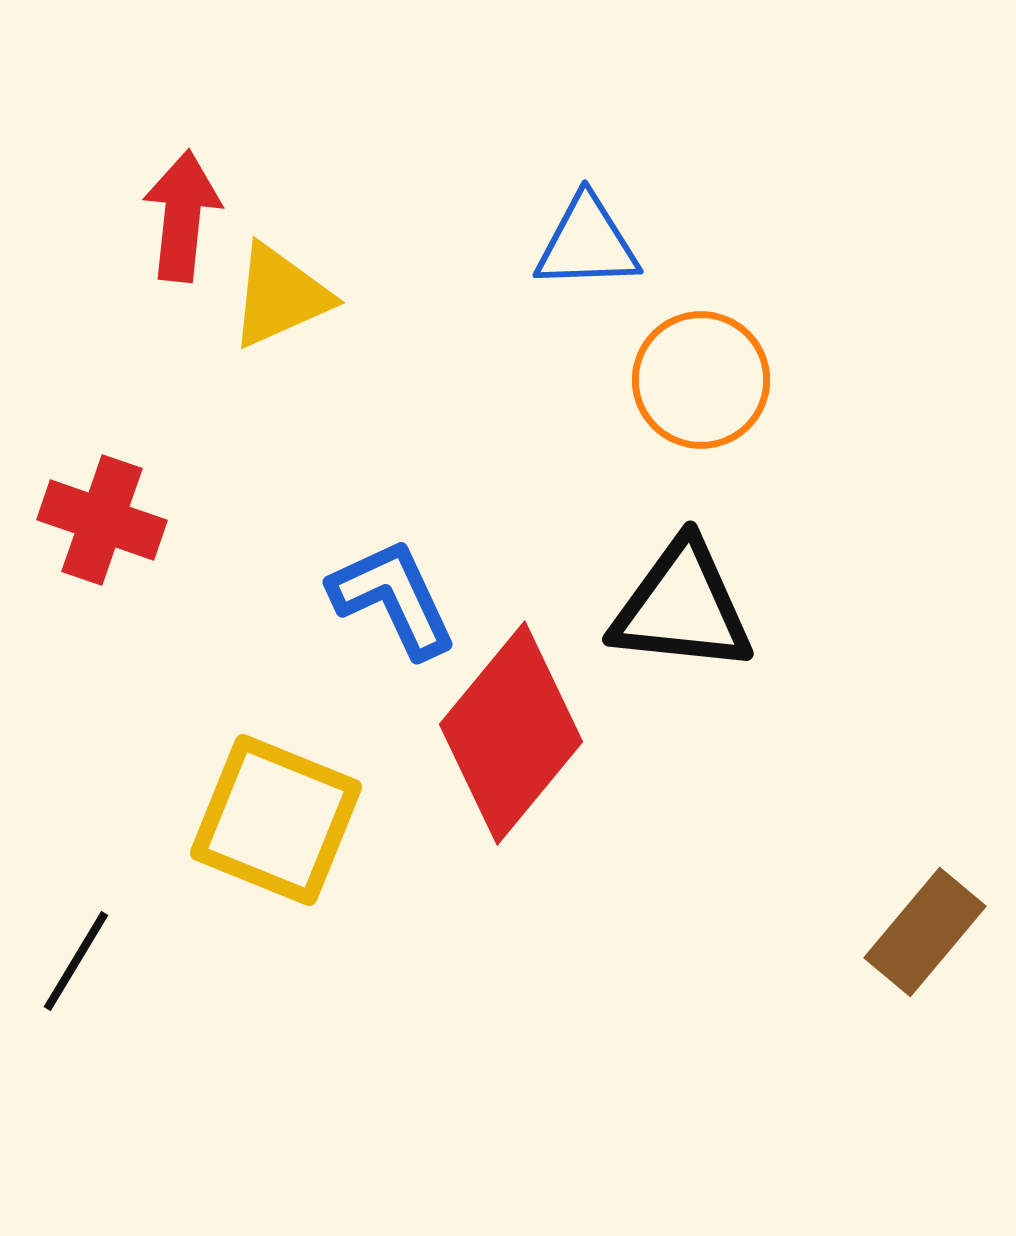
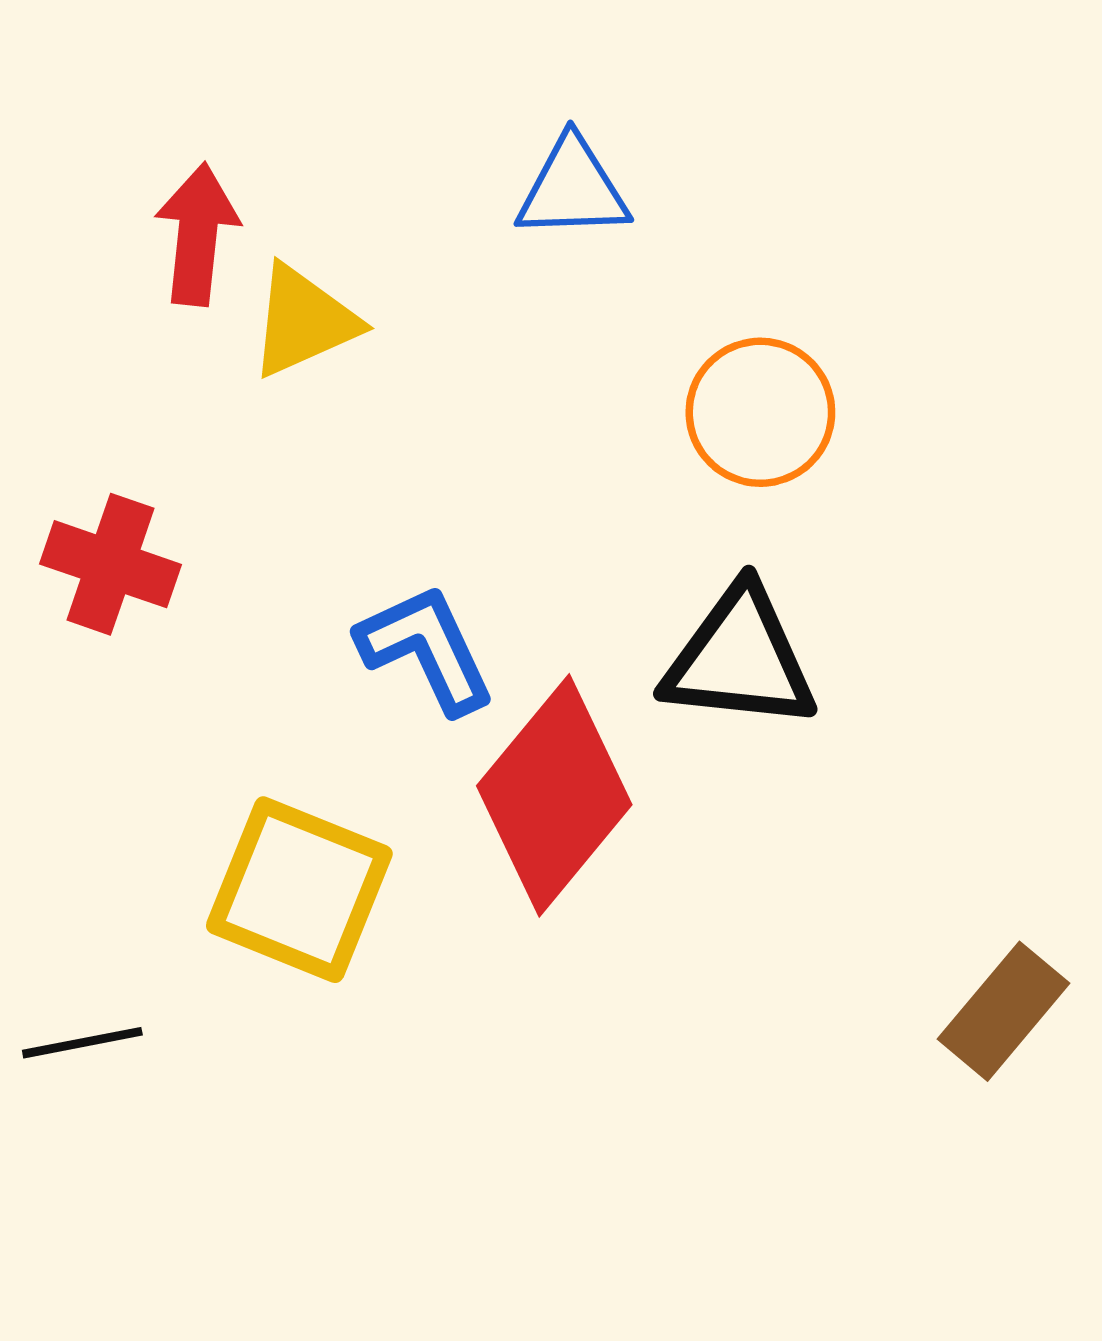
blue triangle: (587, 243) -> (573, 189), moved
black line: (76, 961) -> (82, 1043), turned 48

